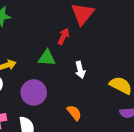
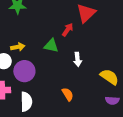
purple circle: (34, 92) -> (24, 71), moved

